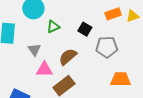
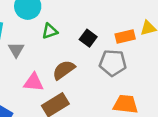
orange rectangle: (113, 14) -> (125, 36), moved
gray triangle: (34, 50) -> (16, 50), moved

